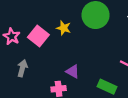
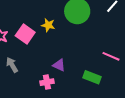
gray arrow: (22, 68) -> (12, 65), turned -42

